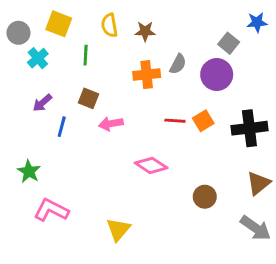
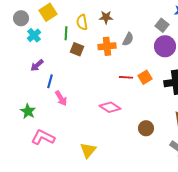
yellow square: (59, 24) -> (48, 12), turned 36
yellow semicircle: (109, 25) -> (82, 22), moved
purple circle: (217, 75) -> (165, 46), moved
brown square: (89, 98) -> (77, 49), moved
pink arrow: (111, 124) -> (61, 98), moved, turned -112

